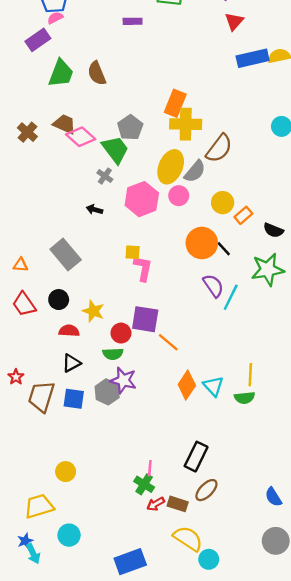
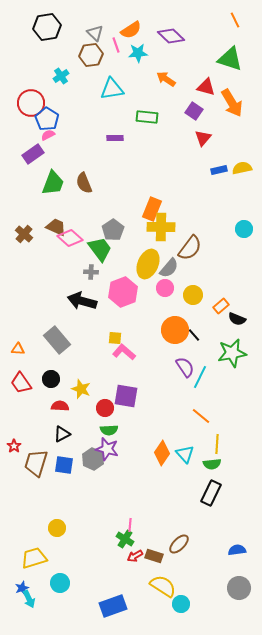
blue rectangle: (253, 58) -> (219, 170), size x0.6
gray cross: (105, 176) -> (91, 272), turned -32
pink circle: (179, 196) -> (165, 288), moved
black arrow: (94, 210) -> (82, 301), size x2.0
orange rectangle: (243, 215) -> (221, 306), moved
pink L-shape: (143, 268) -> (124, 352), turned -60
orange line: (168, 342) -> (201, 416), moved
green semicircle: (113, 354) -> (109, 430), moved
black rectangle: (196, 457) -> (211, 493), moved
blue semicircle: (273, 497) -> (237, 550), turned 114

